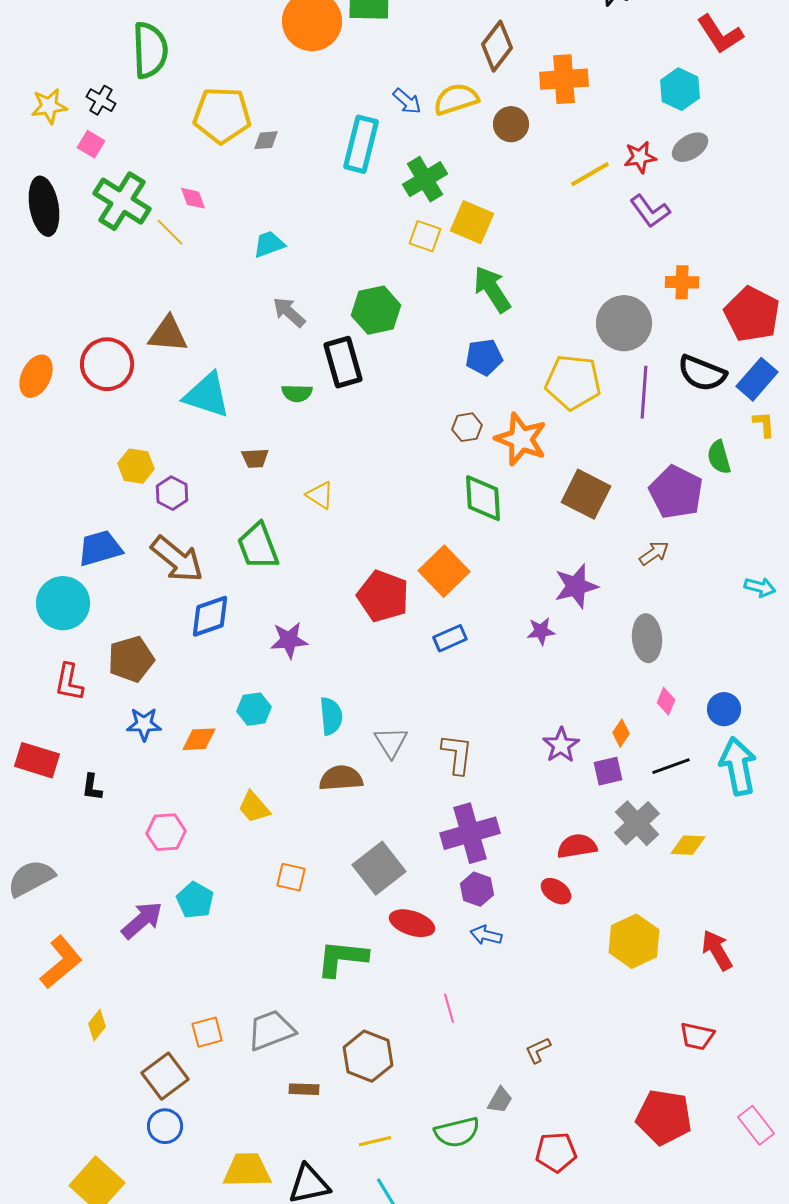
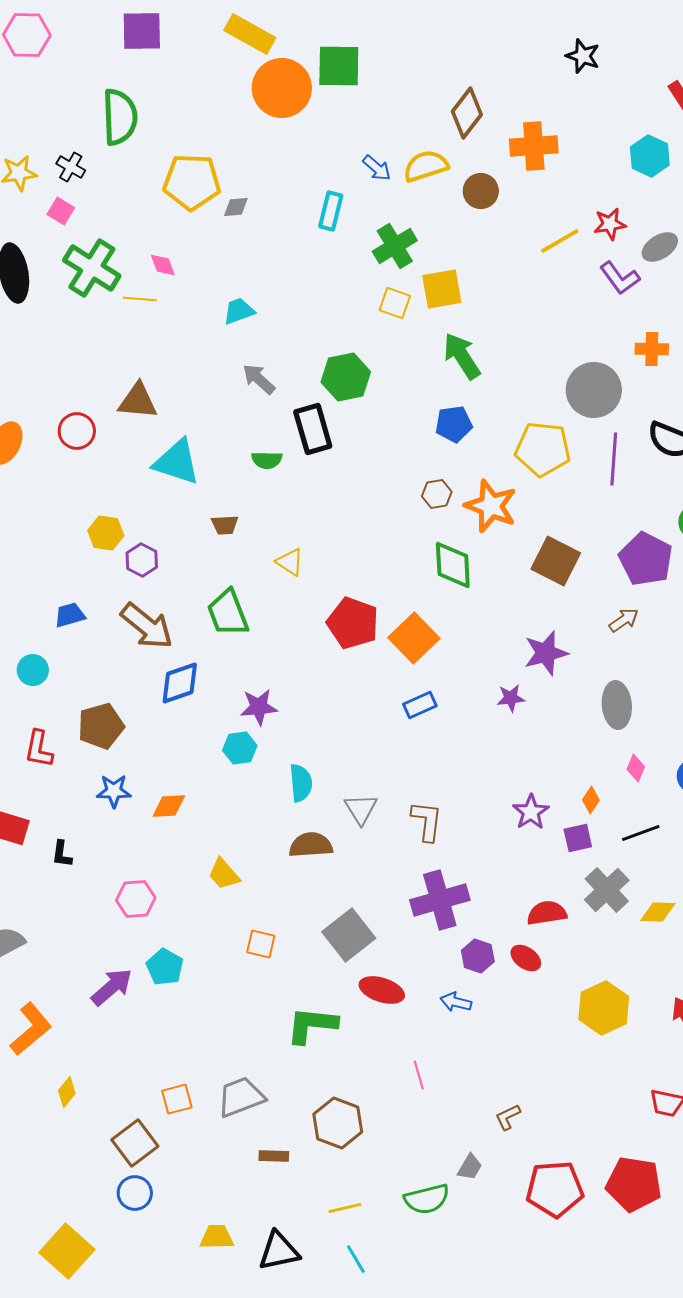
cyan rectangle: (361, 144) -> (331, 211), size x0.7
gray ellipse: (690, 147) -> (660, 247), moved
yellow square: (472, 222) -> (442, 289), turned -33
yellow line: (170, 232) -> (140, 299), turned -40
red circle: (107, 364) -> (77, 431), size x0.7
blue trapezoid: (100, 548) -> (70, 615), size x0.7
red pentagon: (383, 596) -> (353, 623), moved
cyan circle: (63, 603) -> (33, 670), size x0.6
cyan hexagon: (254, 709) -> (240, 748), moved
purple hexagon: (477, 889) -> (478, 956), moved
red pentagon: (556, 1152) -> (555, 1189), moved, size x1.4
yellow trapezoid: (247, 1170) -> (217, 1237), size x0.7

